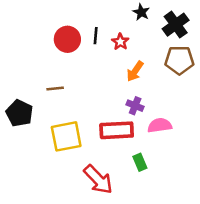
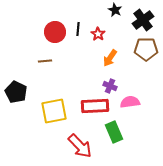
brown line: (55, 88) -> (45, 61), moved
green rectangle: (140, 162) -> (114, 132), size x1.5

